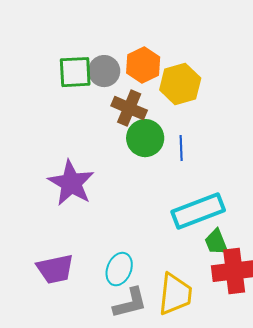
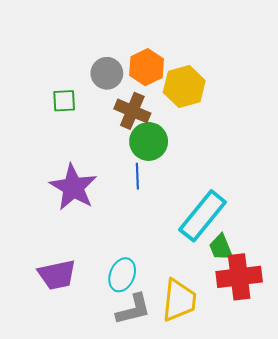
green square: (75, 72) -> (64, 101), moved, size x0.7
blue line: (181, 148) -> (137, 176), moved
cyan rectangle: (198, 211) -> (203, 216), turned -30

